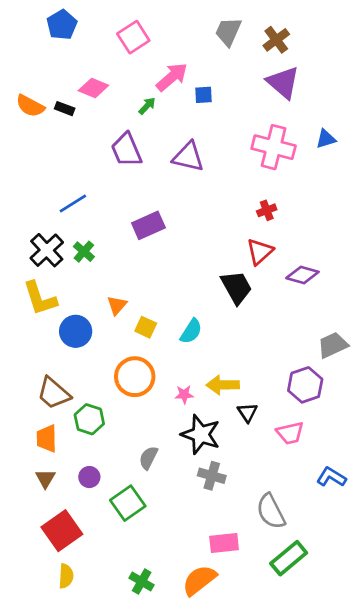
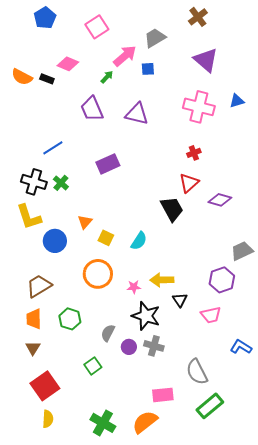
gray trapezoid: (228, 32) -> (155, 38), moved, turned 35
brown cross: (276, 40) -> (198, 17), moved
black cross: (47, 250) -> (34, 182), turned -30
brown trapezoid: (54, 393) -> (39, 286), turned 108
green hexagon: (89, 419) -> (70, 319), moved
purple circle: (89, 477) -> (129, 347), moved
green square: (128, 503) -> (93, 366), size x0.7
green cross: (142, 582) -> (103, 423), size x1.4

